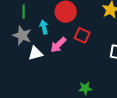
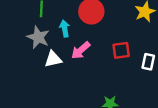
red square: (82, 35) -> (121, 50), moved, turned -35

